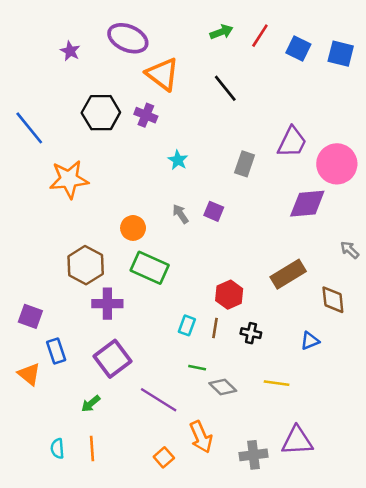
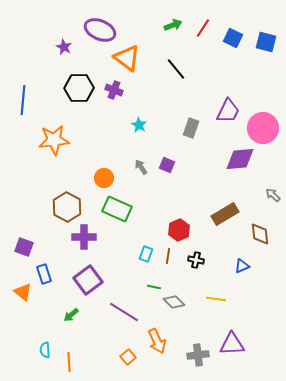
purple star: (70, 51) -> (64, 47), moved
blue line: (29, 128) -> (23, 100), turned 44
orange line: (92, 448) -> (69, 362), moved

